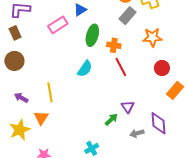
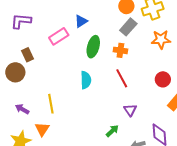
brown rectangle: (15, 33) -> (28, 55), moved
orange star: (152, 37) -> (161, 39), moved
orange cross: (114, 45) -> (120, 50), moved
cyan semicircle: (85, 69) -> (86, 80), turned -36
purple triangle: (128, 107) -> (130, 110), moved

